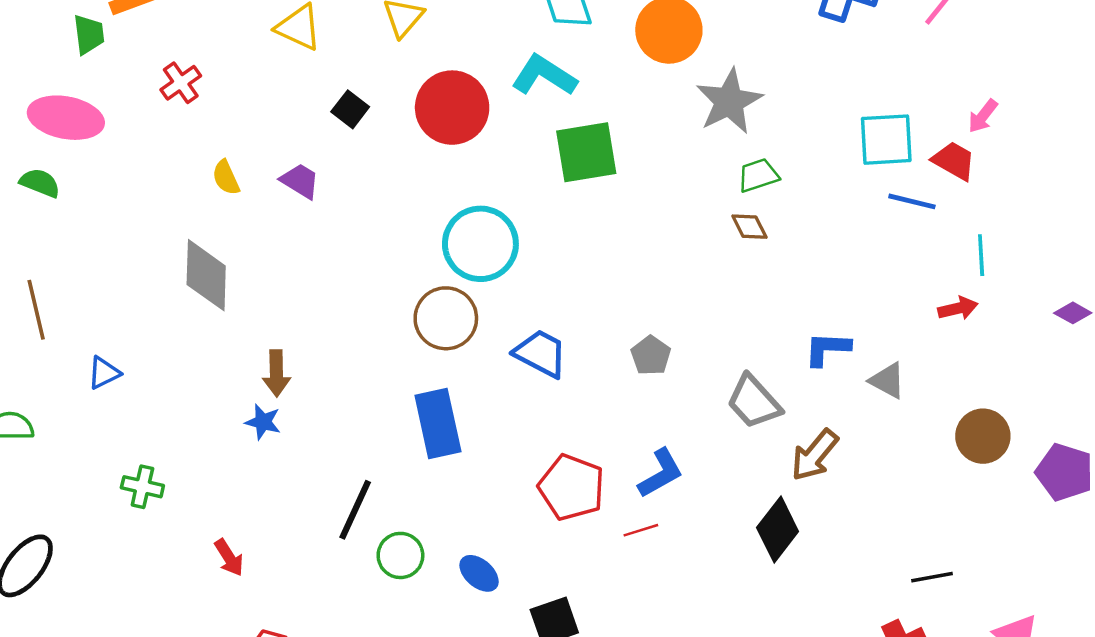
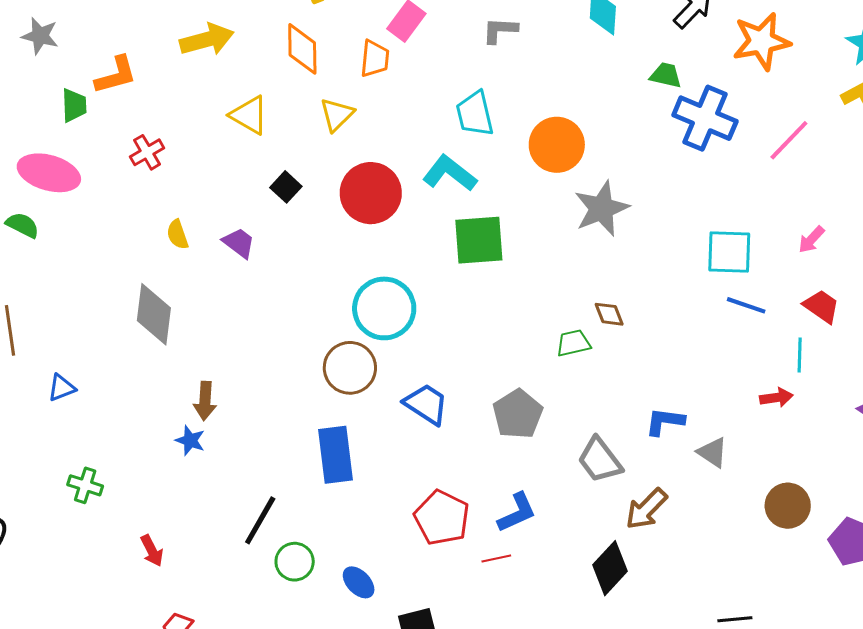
red trapezoid: (954, 161) -> (822, 306), moved
green trapezoid: (758, 175) -> (573, 343), moved
gray pentagon: (651, 356) -> (518, 414), size x1.5

